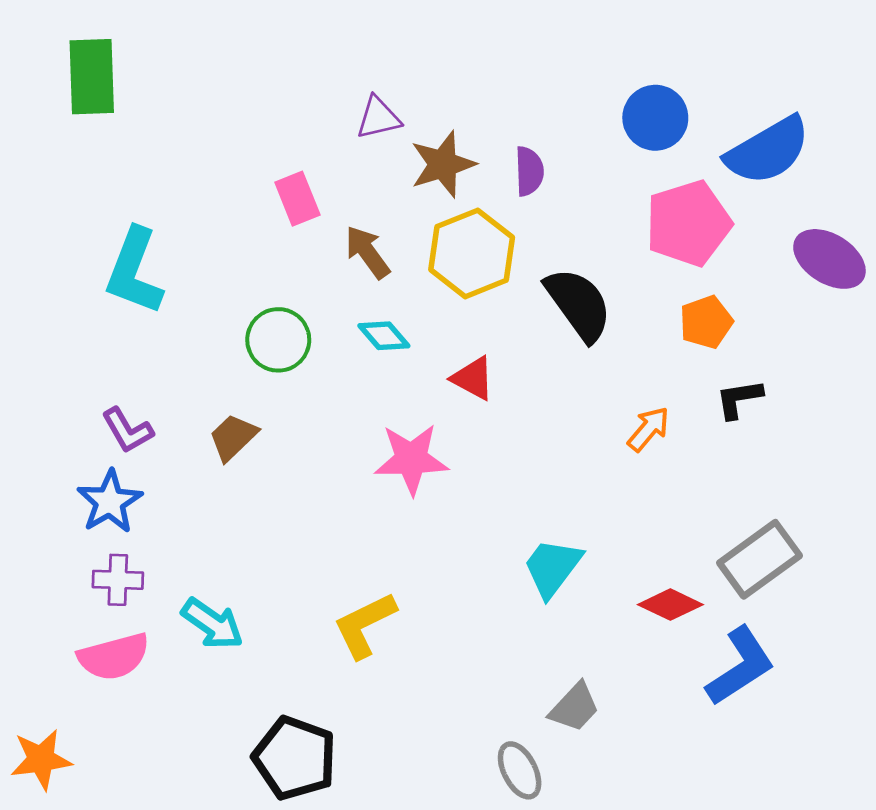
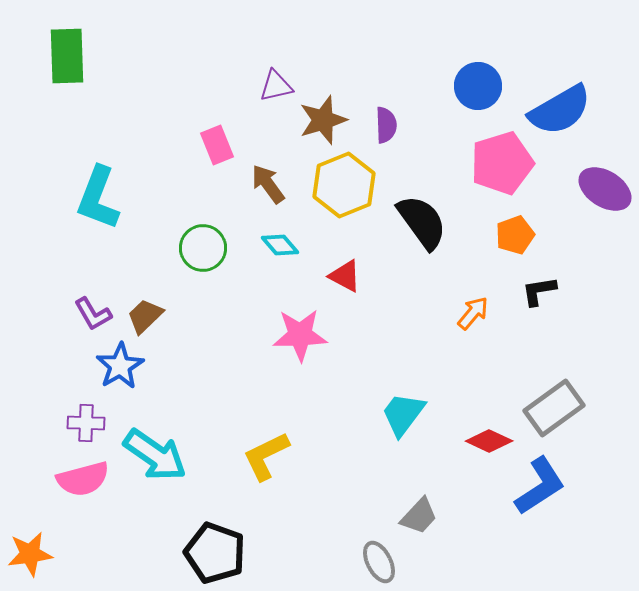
brown trapezoid: (233, 437) -> (145, 316), moved
blue star: (110, 502) -> (120, 366), moved
cyan arrow: (212, 624) -> (155, 455), size x1.4

